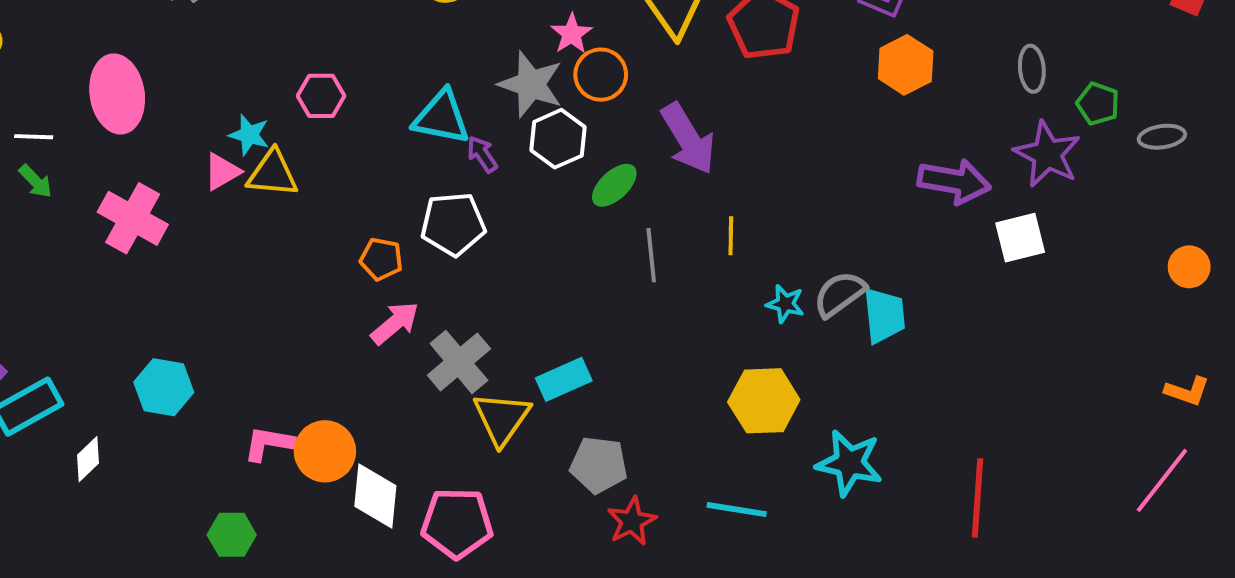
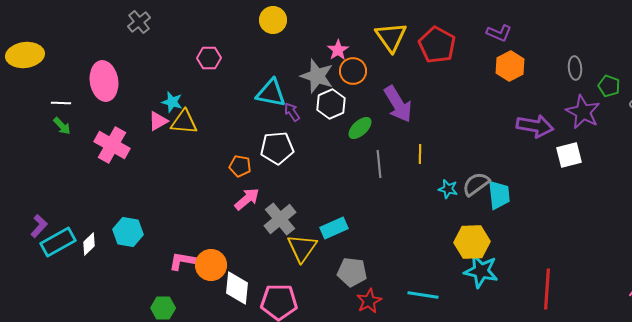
pink hexagon: (321, 96) -> (209, 58), moved
yellow hexagon: (764, 401) -> (472, 242), moved
white diamond: (88, 459) -> (89, 244), moved

